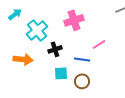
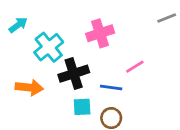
black cross: (55, 49) -> (74, 74), size x1.5

